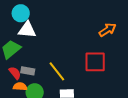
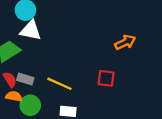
red square: (95, 62) -> (106, 78), size x0.7
yellow line: (57, 71) -> (60, 84), turned -35

